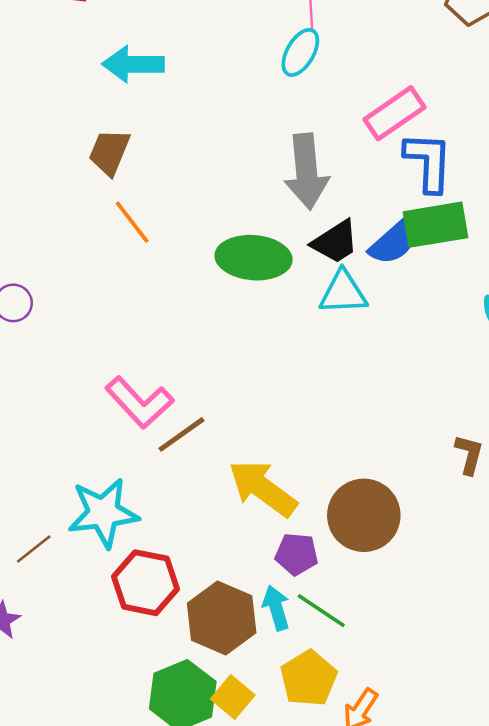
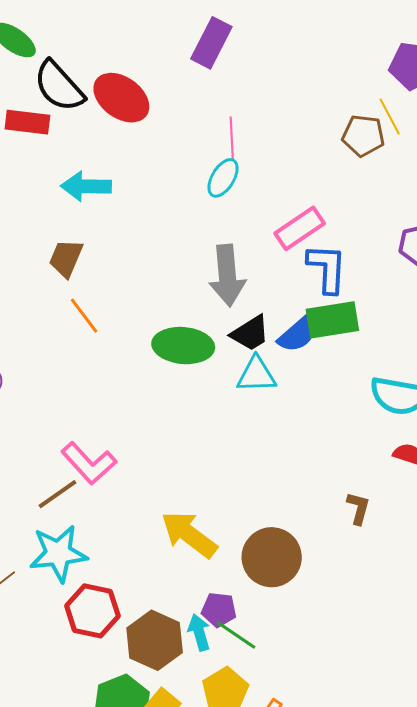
brown line: (182, 434) -> (58, 494), moved
purple pentagon: (297, 554) -> (219, 610), moved

